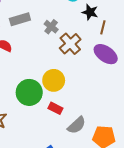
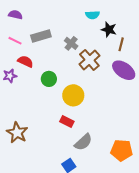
green circle: (29, 92) -> (49, 79), moved, size x0.6
red rectangle: (55, 108) -> (67, 122), moved
gray semicircle: (77, 125) -> (83, 142), moved

